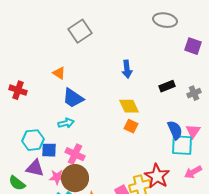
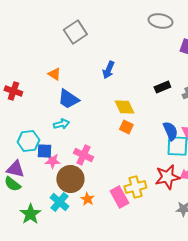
blue arrow: (127, 69) -> (108, 70), moved, turned 30
pink cross: (75, 154) -> (83, 155), moved
purple triangle: (35, 168) -> (15, 169), moved
red star: (157, 176) -> (167, 177), moved, turned 30
pink star: (57, 177) -> (52, 161), moved

